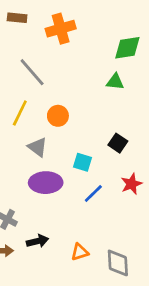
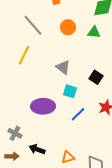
orange circle: (58, 116) -> (68, 27), moved
gray triangle: (37, 147) -> (63, 67), moved
black arrow: (37, 241) -> (37, 149), turned -147

